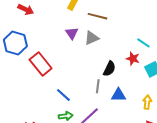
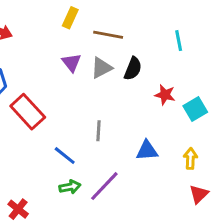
cyan line: (143, 43) -> (179, 41), moved, turned 48
black semicircle: (109, 69) -> (133, 69), moved
gray line: (98, 86) -> (99, 131), moved

